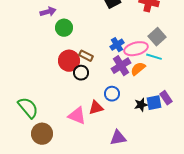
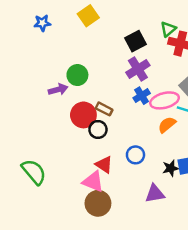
purple arrow: (48, 12) -> (58, 90), moved
purple cross: (121, 66) -> (138, 69), moved
red triangle: (96, 108) -> (104, 165), moved, turned 49
brown circle: (42, 134) -> (98, 203), moved
purple triangle: (118, 138) -> (155, 194), moved

